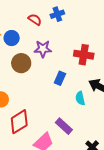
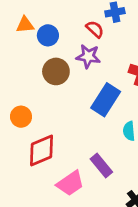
red semicircle: (35, 20) -> (95, 29), moved
blue rectangle: (60, 78) -> (106, 100), size x1.6

